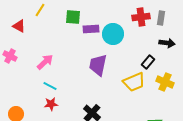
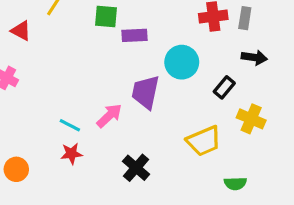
cyan circle: (113, 34) -> (182, 62), moved
pink arrow: (45, 62) -> (109, 116), moved
yellow trapezoid: (134, 82) -> (204, 141), moved

